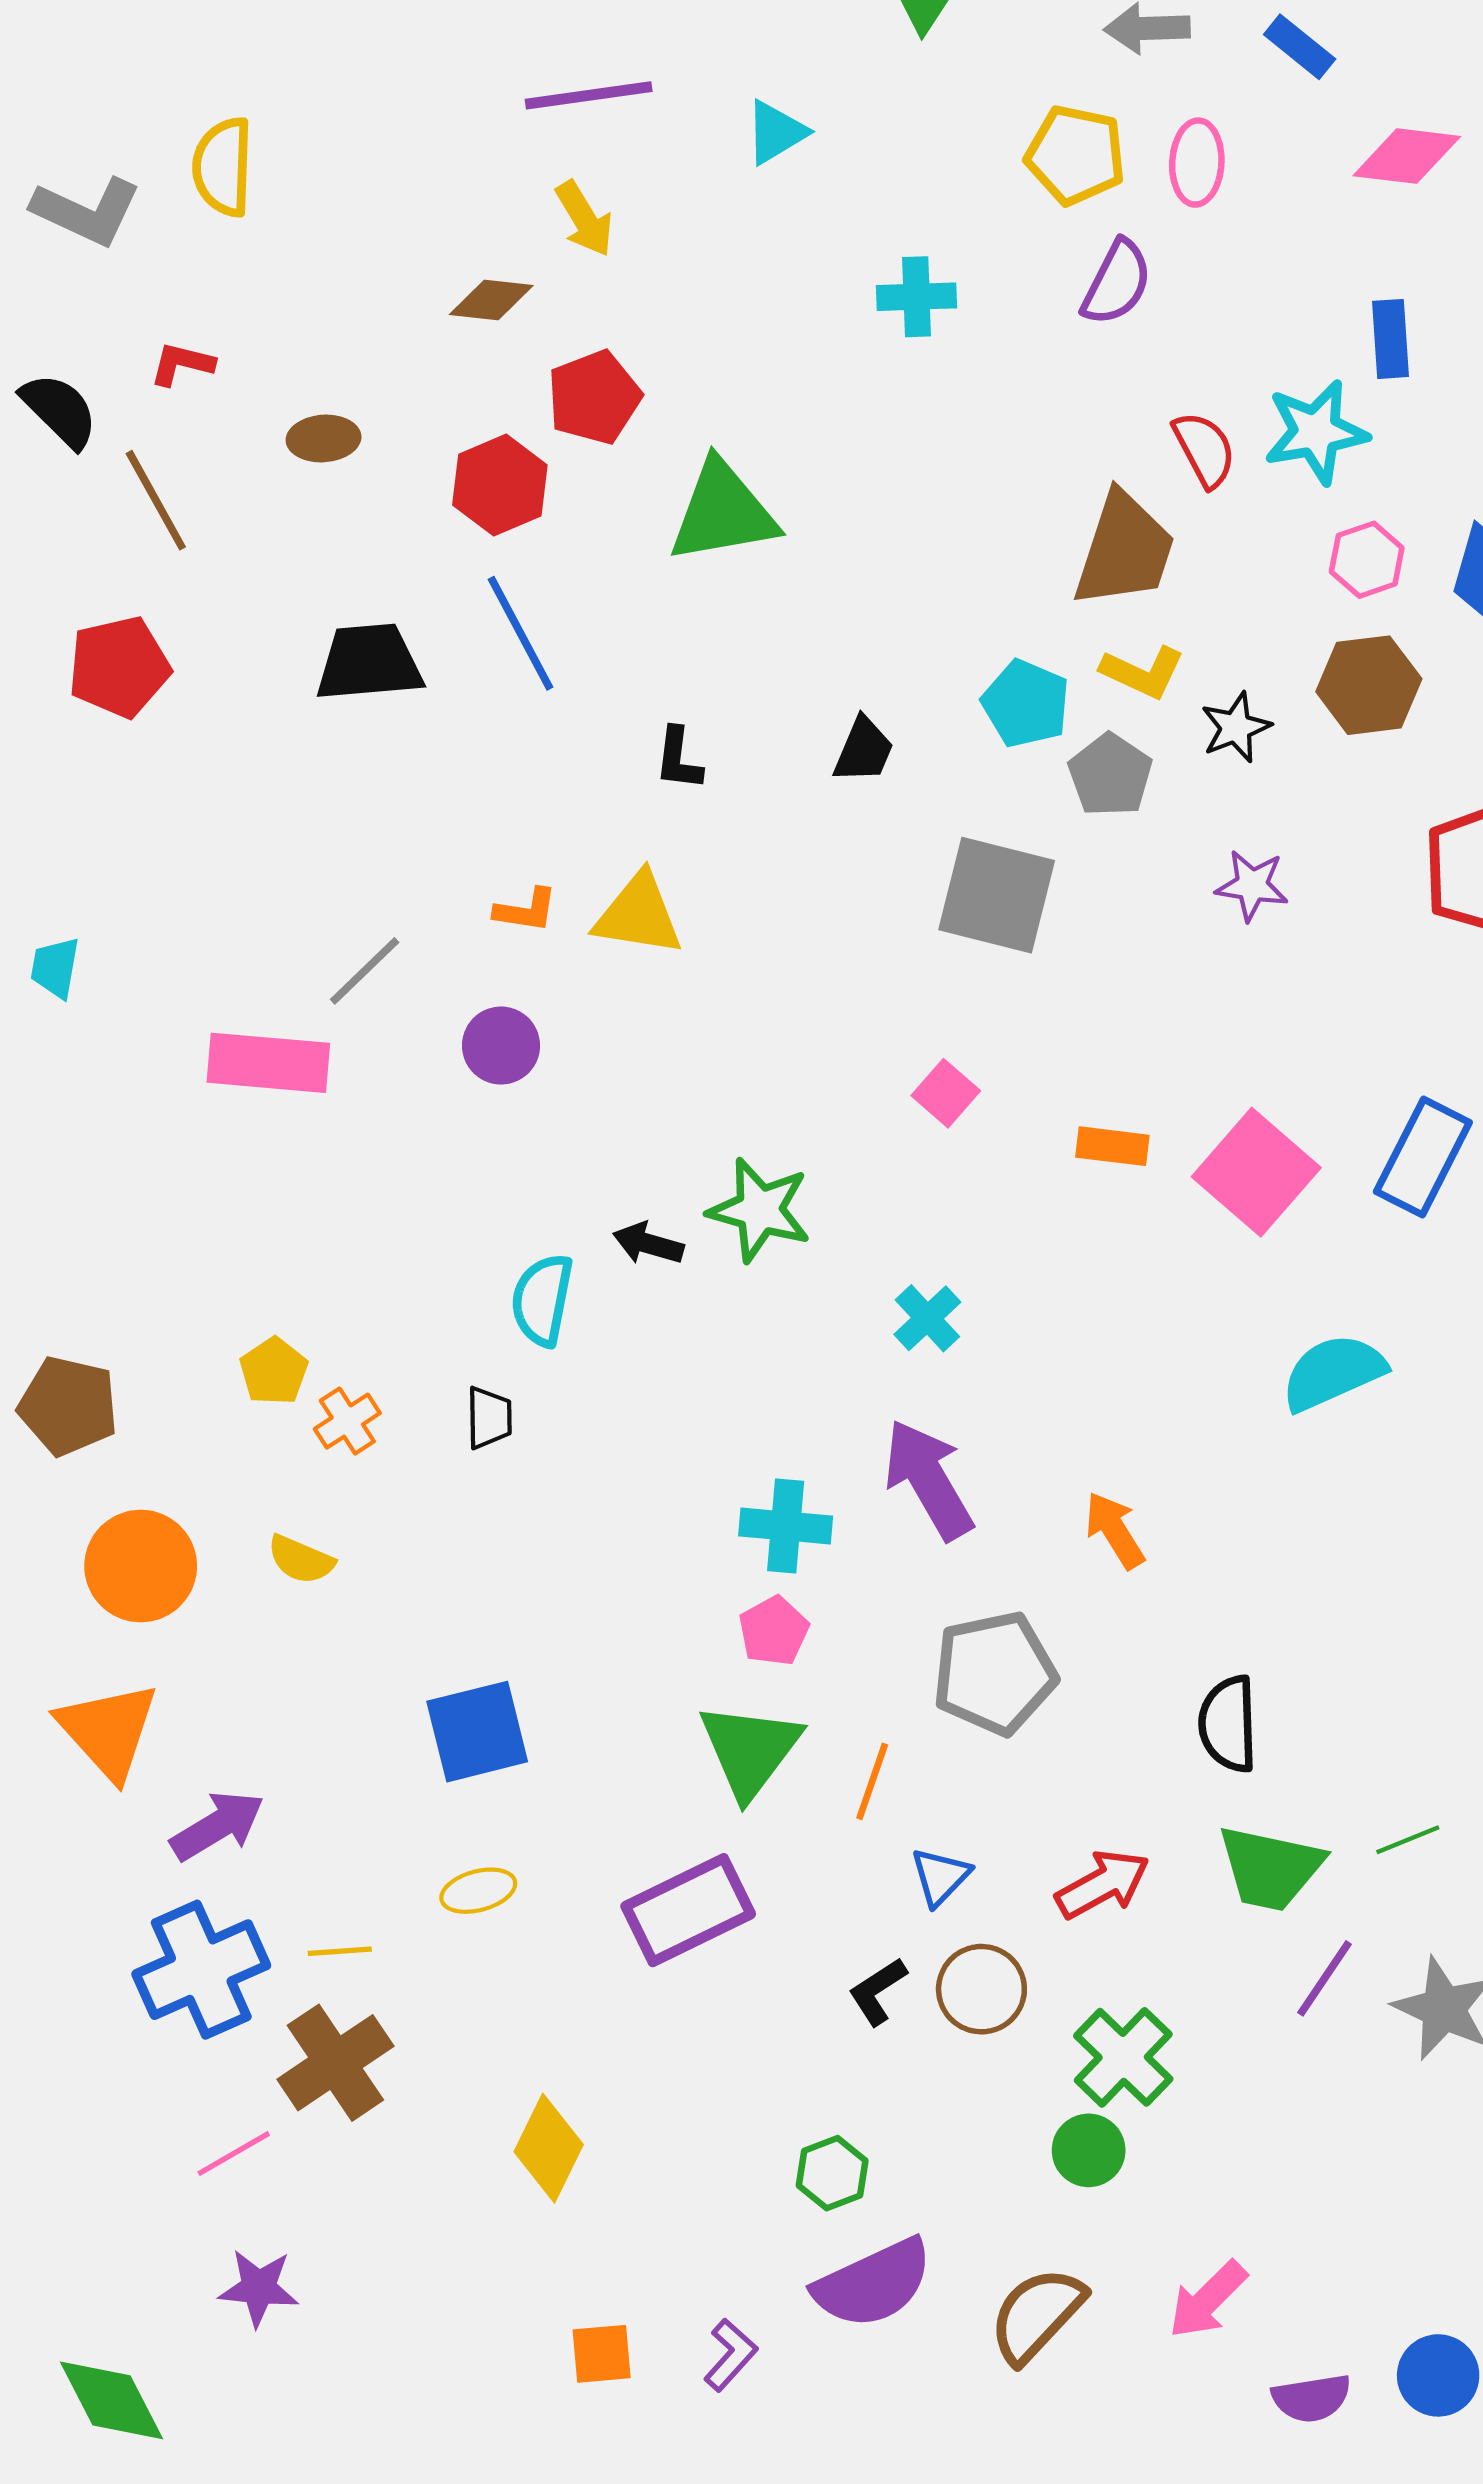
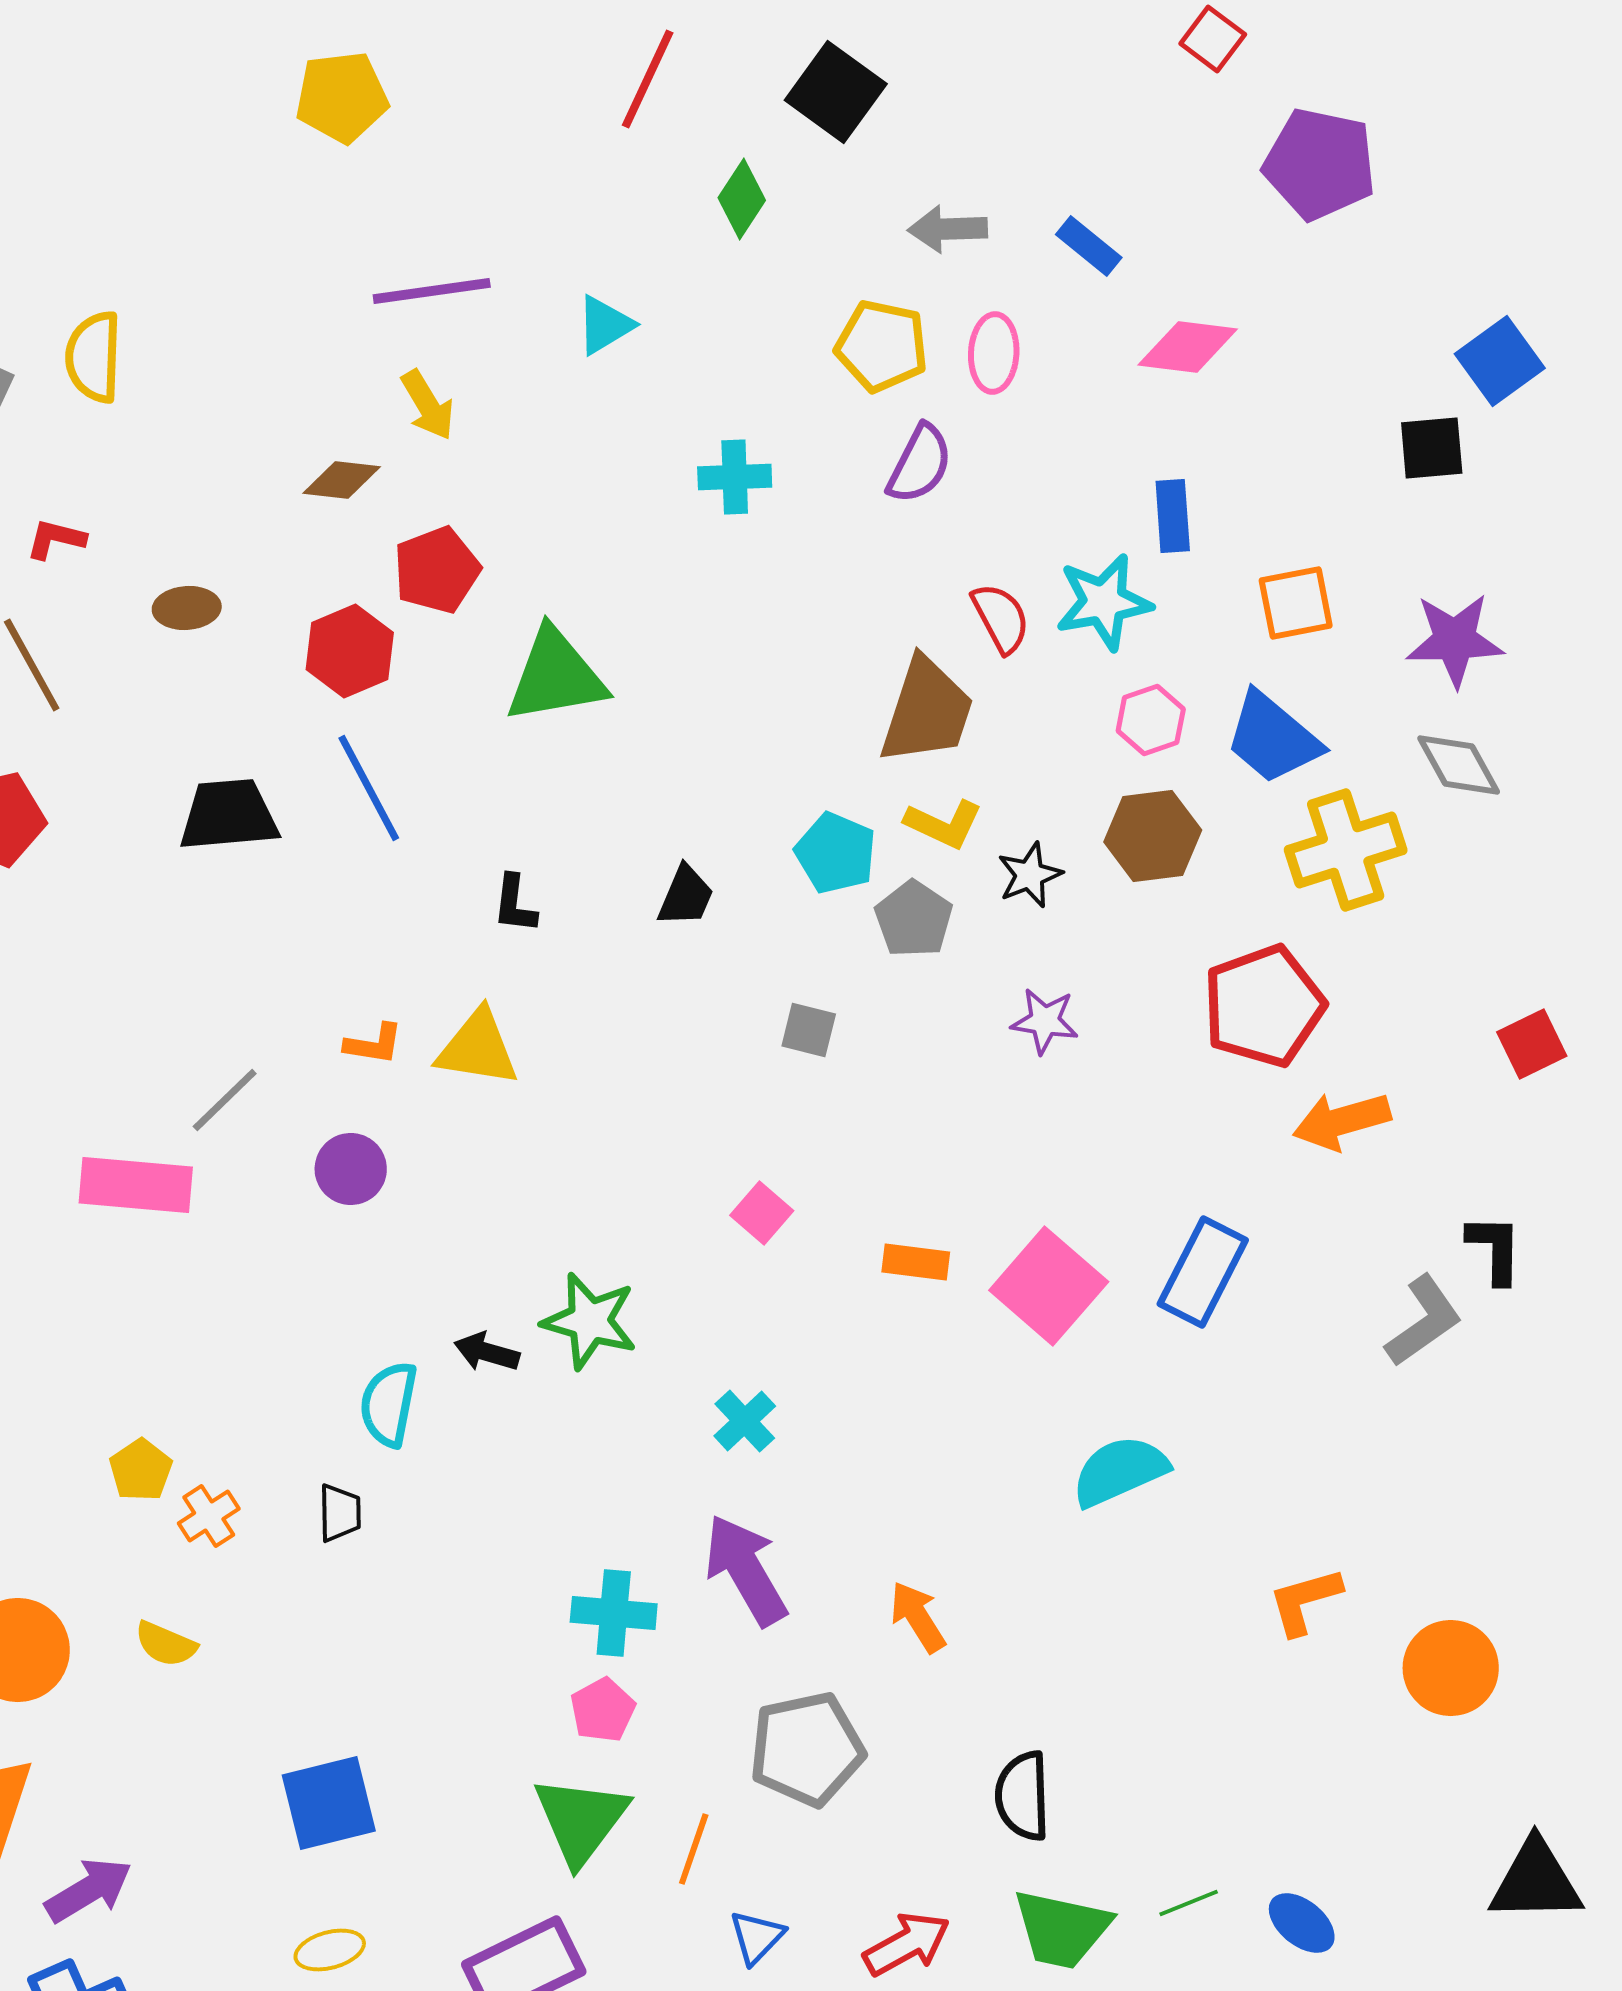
gray square: (997, 895) -> (809, 1030), size x0.5

